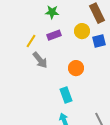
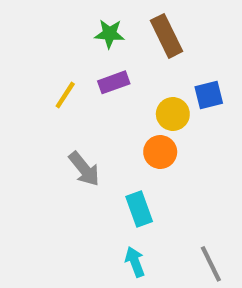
brown rectangle: (97, 13) -> (167, 36), moved
yellow circle: (82, 31) -> (173, 114), moved
gray arrow: (40, 60) -> (84, 169), moved

